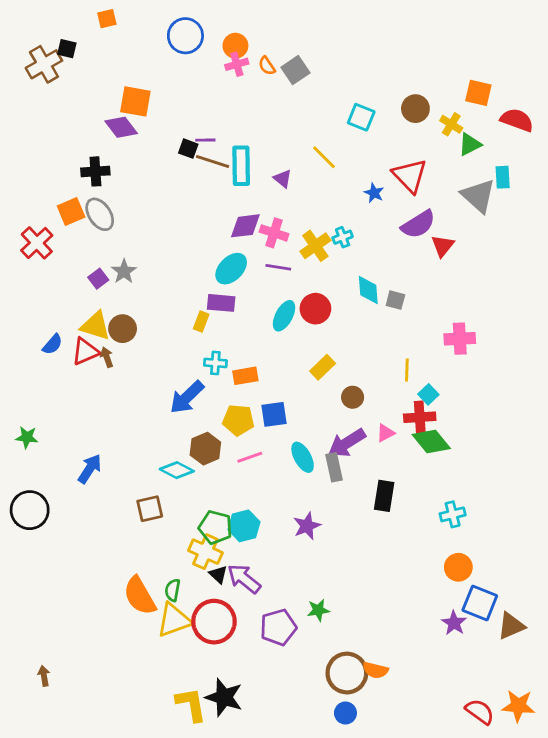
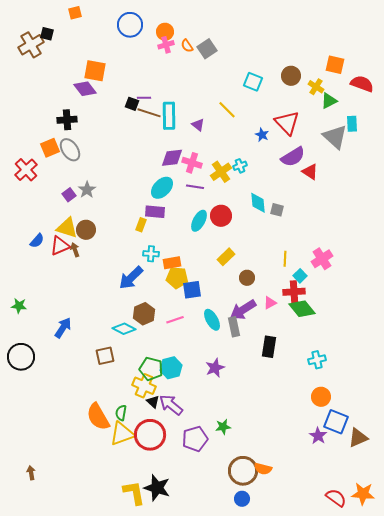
red triangle: (443, 246) -> (310, 172), turned -36
pink cross: (460, 339) -> (322, 259), moved, turned -30
yellow pentagon: (238, 420) -> (177, 278), moved

